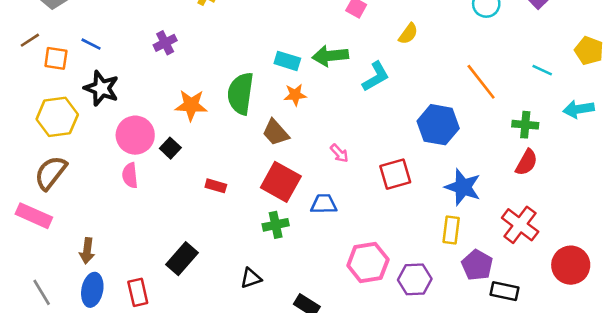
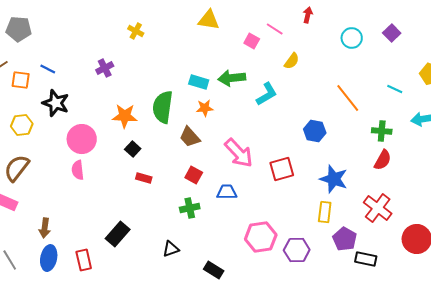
yellow hexagon: (57, 117) -> (22, 125), size x0.7
blue hexagon: (438, 125) -> (315, 131), size x0.7
black square: (170, 148) -> (133, 149), moved
pink arrow: (339, 153) -> (239, 153), size x2.0
red square: (281, 182) -> (194, 175), size x0.6

